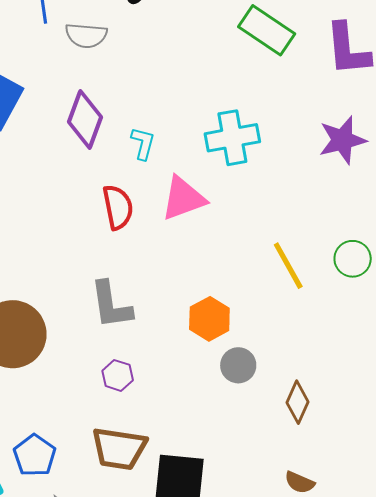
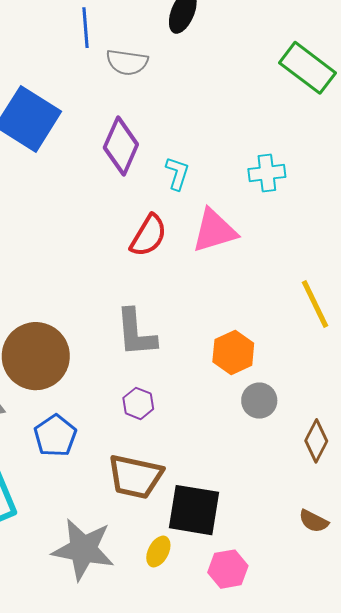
cyan cross: (232, 138) -> (267, 173), size x0.7
red semicircle: (118, 207) -> (148, 236), turned 39
blue pentagon: (35, 455) -> (55, 436), moved

